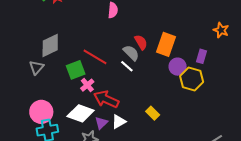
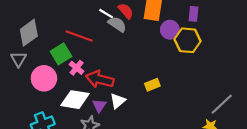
white line: (127, 66) -> (106, 14), moved
pink circle: (41, 112) -> (44, 78), moved
yellow rectangle: (153, 113) -> (152, 85), turned -56

